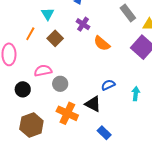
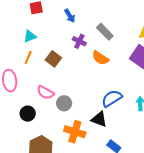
gray rectangle: (128, 13) -> (105, 32), moved
cyan triangle: (48, 14) -> (30, 36), moved, turned 48
pink semicircle: (43, 71) -> (45, 92), turned -132
blue semicircle: (108, 85) -> (112, 98), size x1.5

